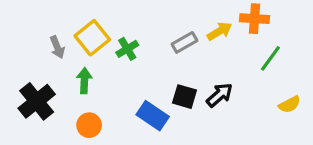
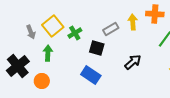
yellow arrow: (220, 31) -> (133, 22), turned -63
black square: (185, 97) -> (97, 48), moved
orange circle: (89, 125) -> (42, 81), moved

